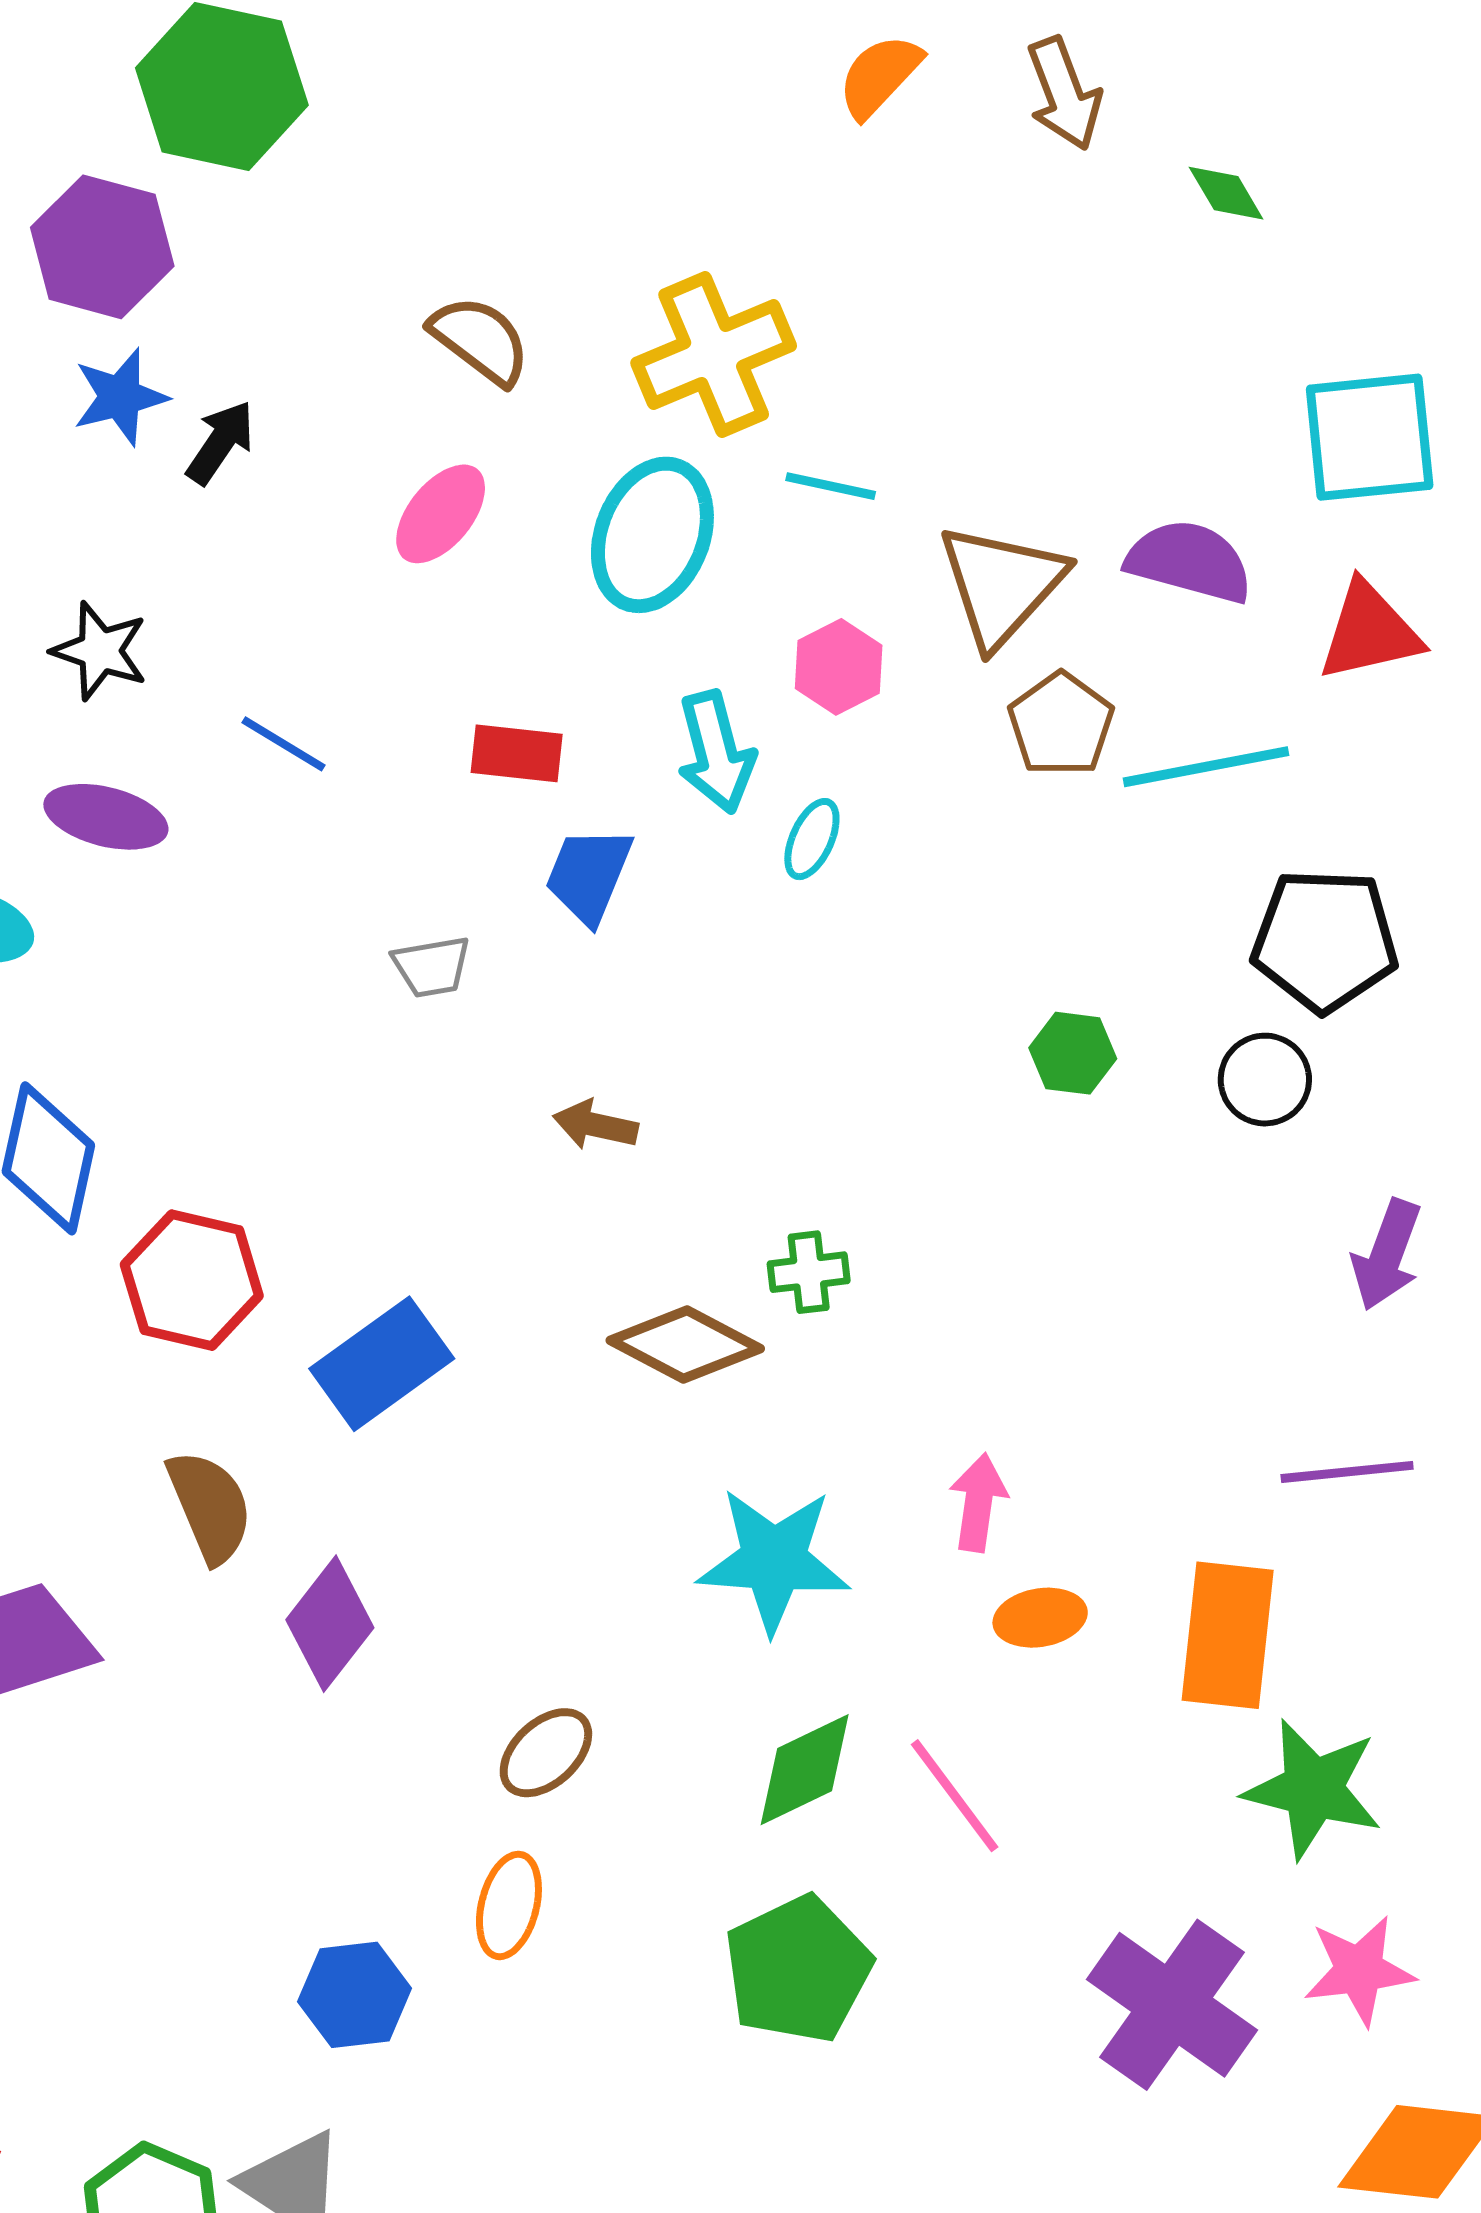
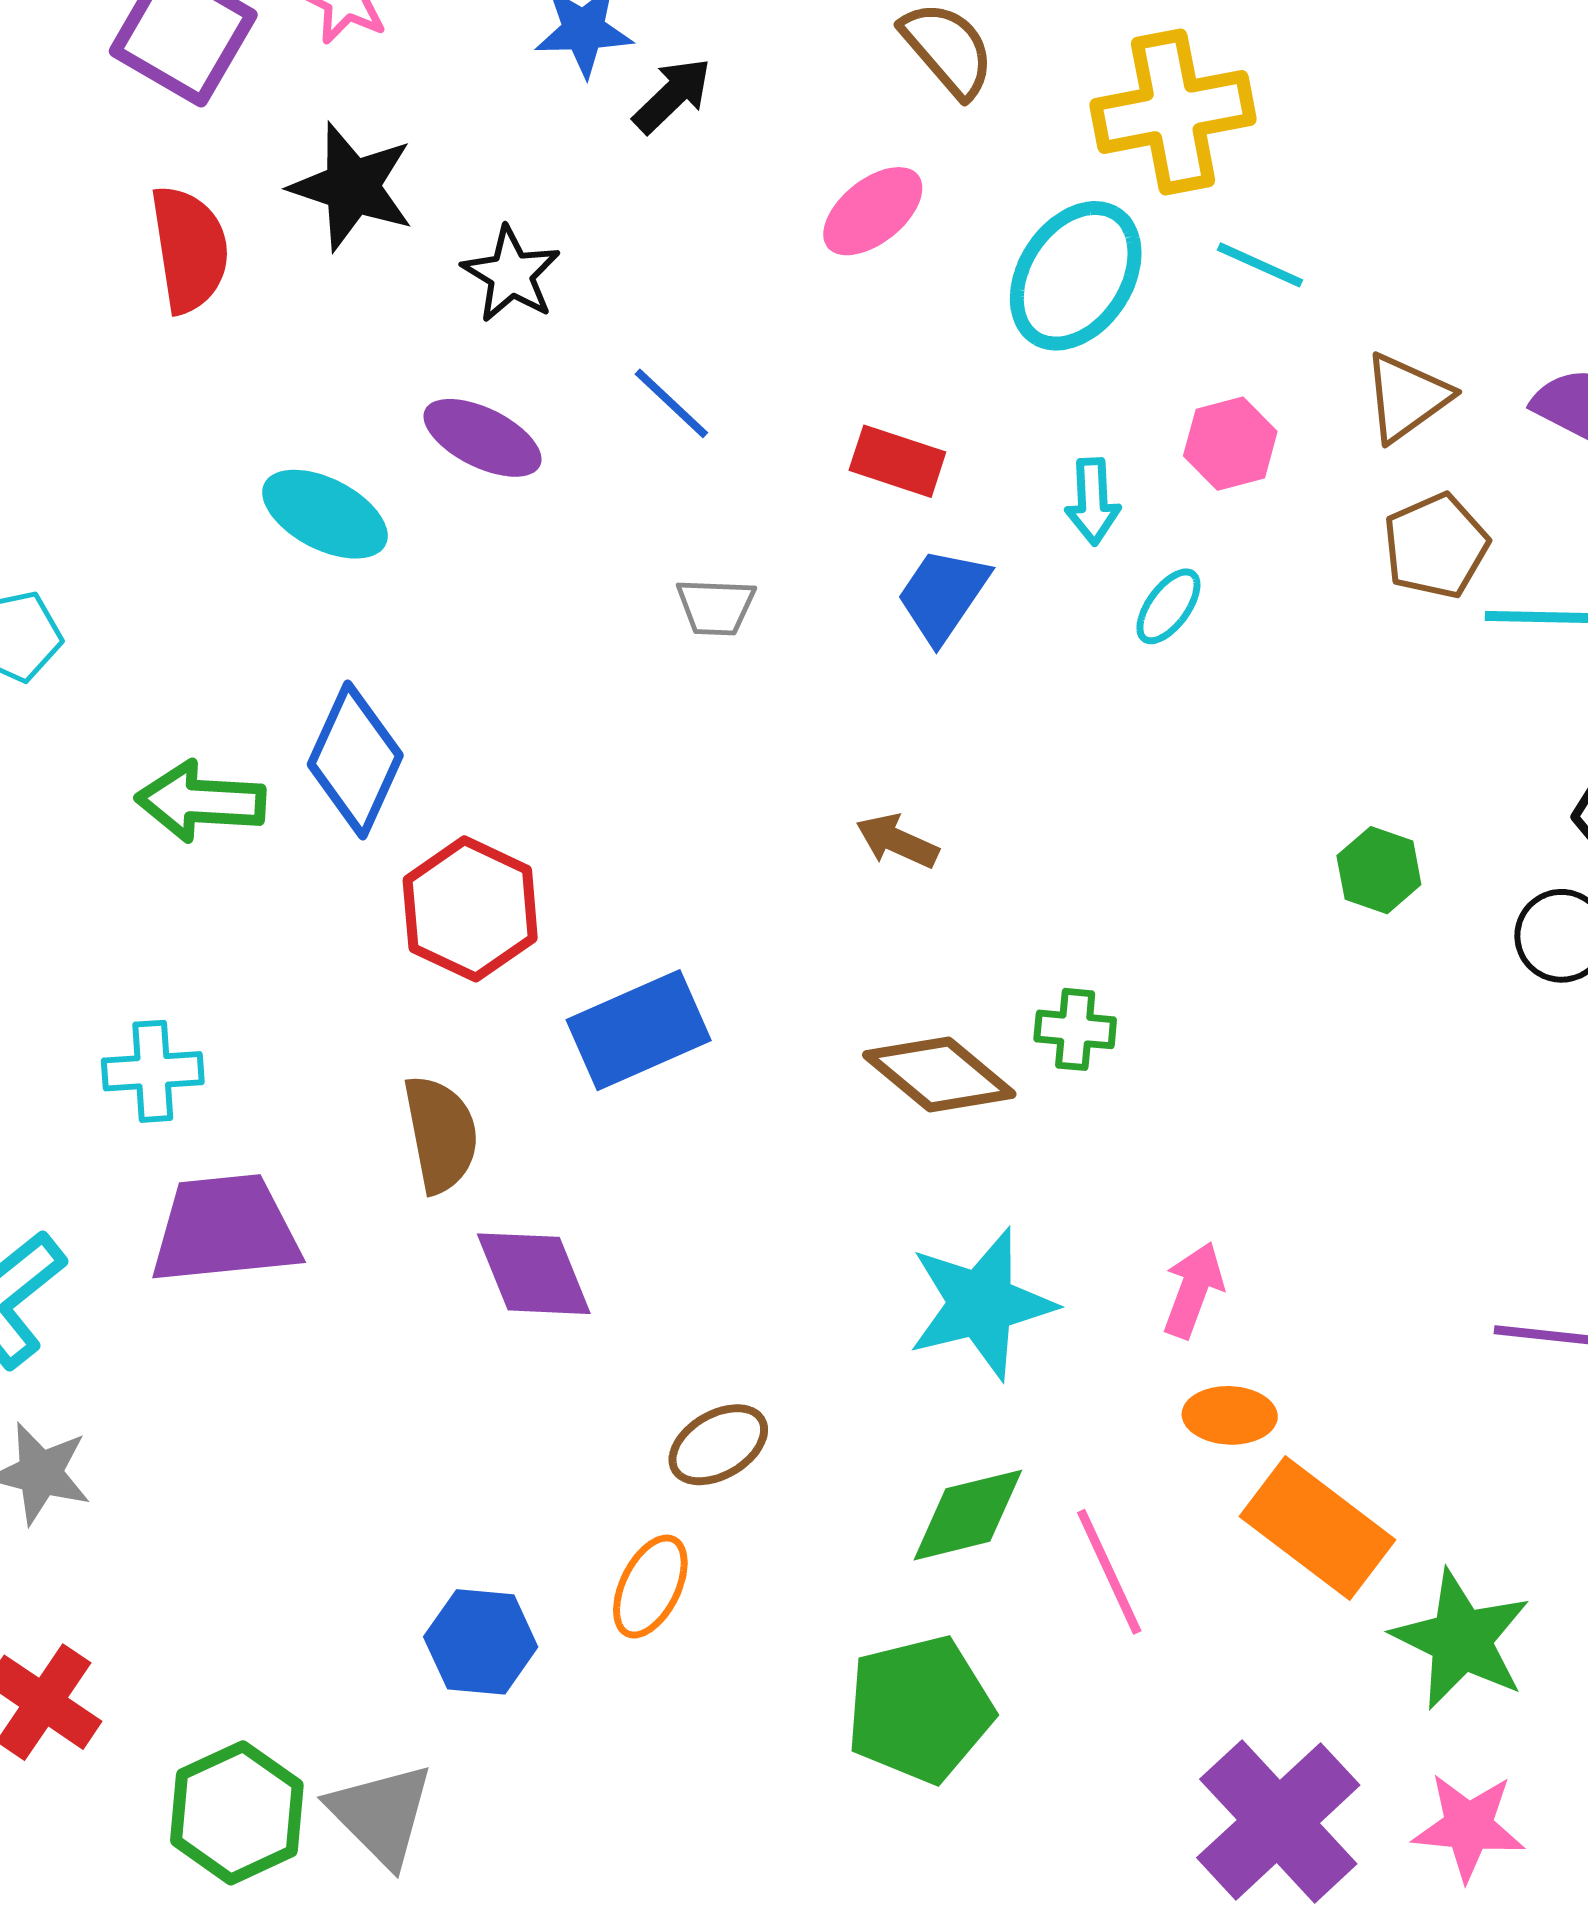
brown triangle: (1002, 585) -> (1407, 397), size x0.7
cyan arrow: (716, 752) -> (1093, 502), size x0.7
gray trapezoid: (432, 967) -> (716, 607), moved
cyan star: (774, 1560) -> (981, 1304), turned -30
purple diamond: (330, 1624) -> (534, 1274), turned -72
orange rectangle: (1228, 1635) -> (1318, 1528), moved, turned -71

